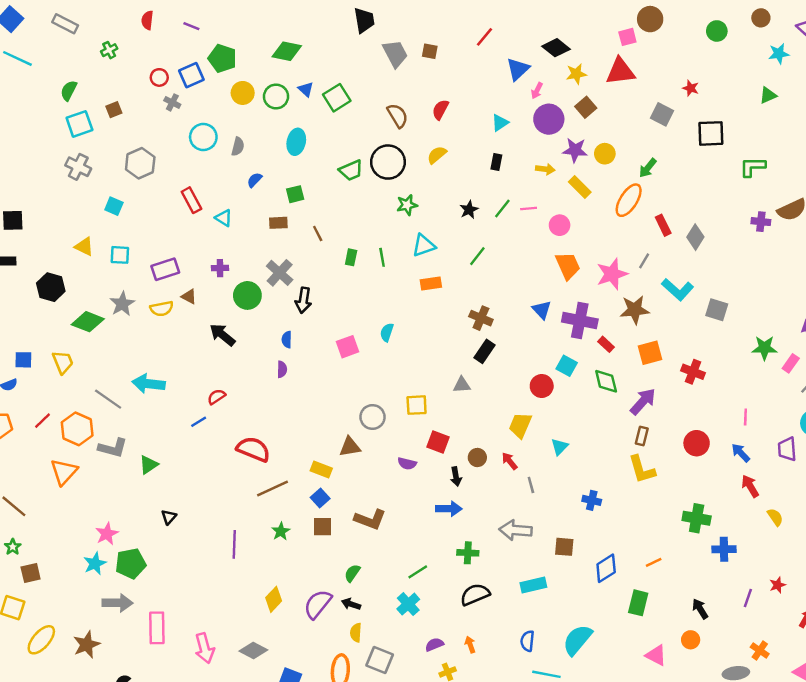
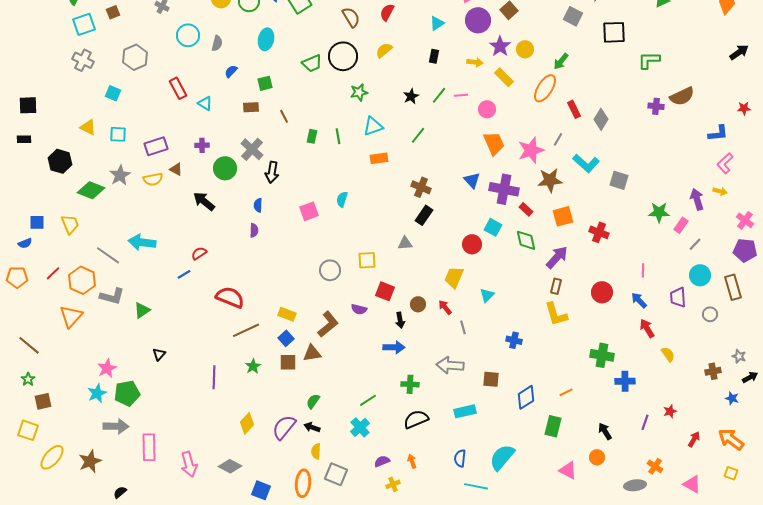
purple star: (575, 150) -> (500, 46), turned 30
brown triangle: (350, 447) -> (312, 353), moved
brown L-shape: (370, 519) -> (328, 324), moved, turned -60

